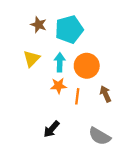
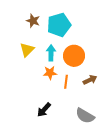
brown arrow: (105, 94) -> (90, 80), turned 88

